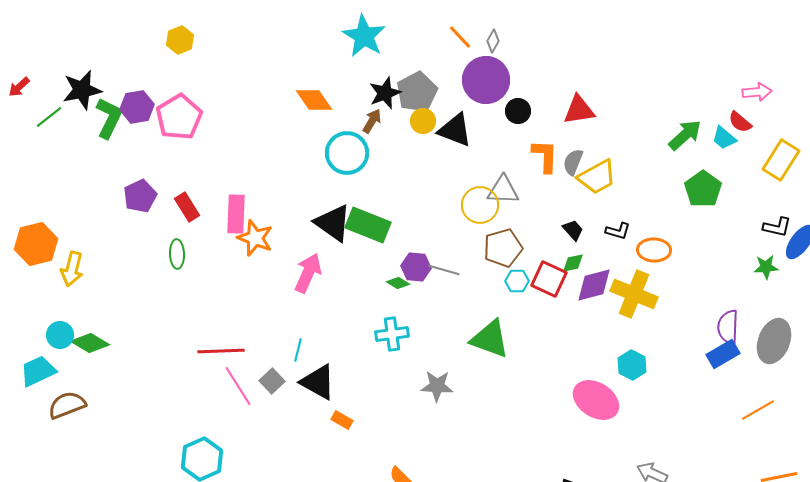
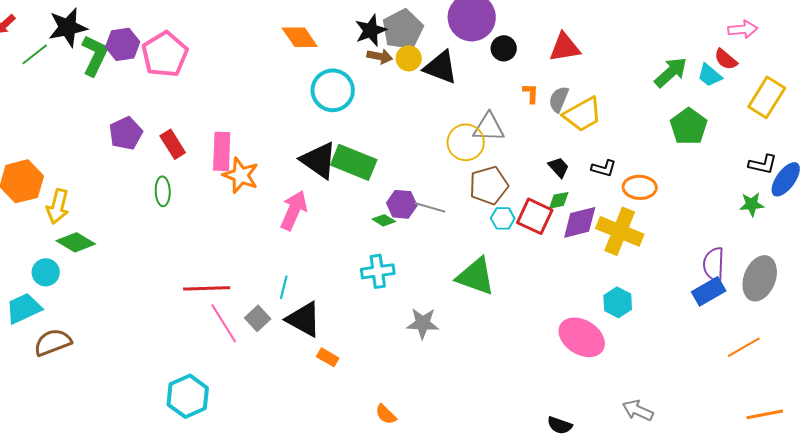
brown arrow: (372, 121) -> (380, 56), moved, turned 70
orange L-shape: (545, 156) -> (531, 93), size x0.6
green diamond: (90, 343) -> (76, 242), moved

